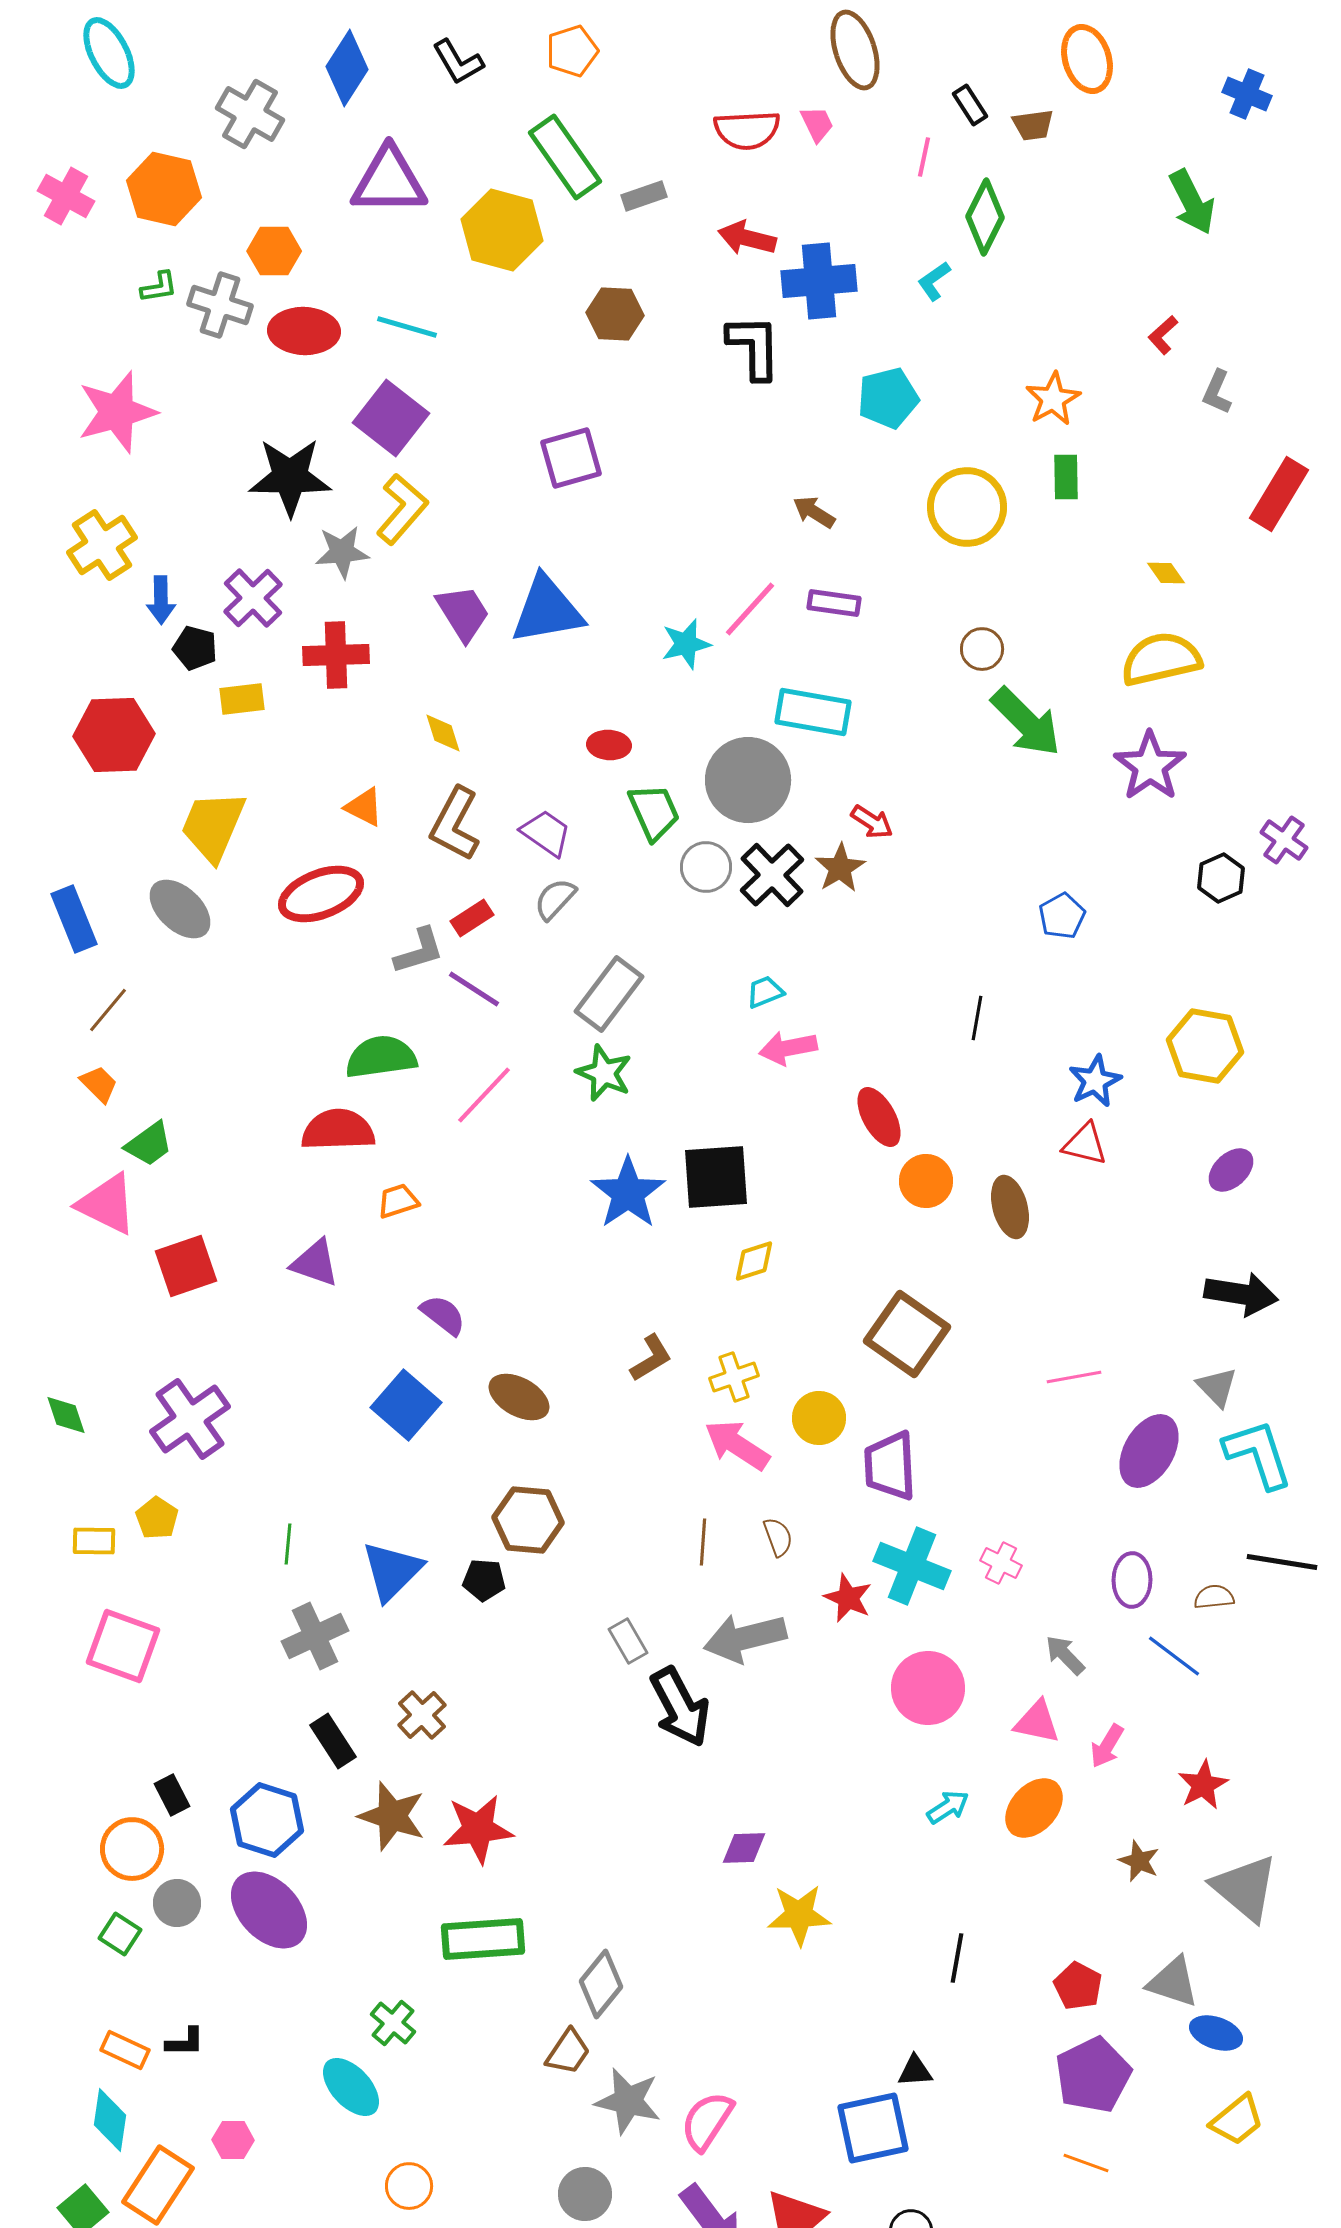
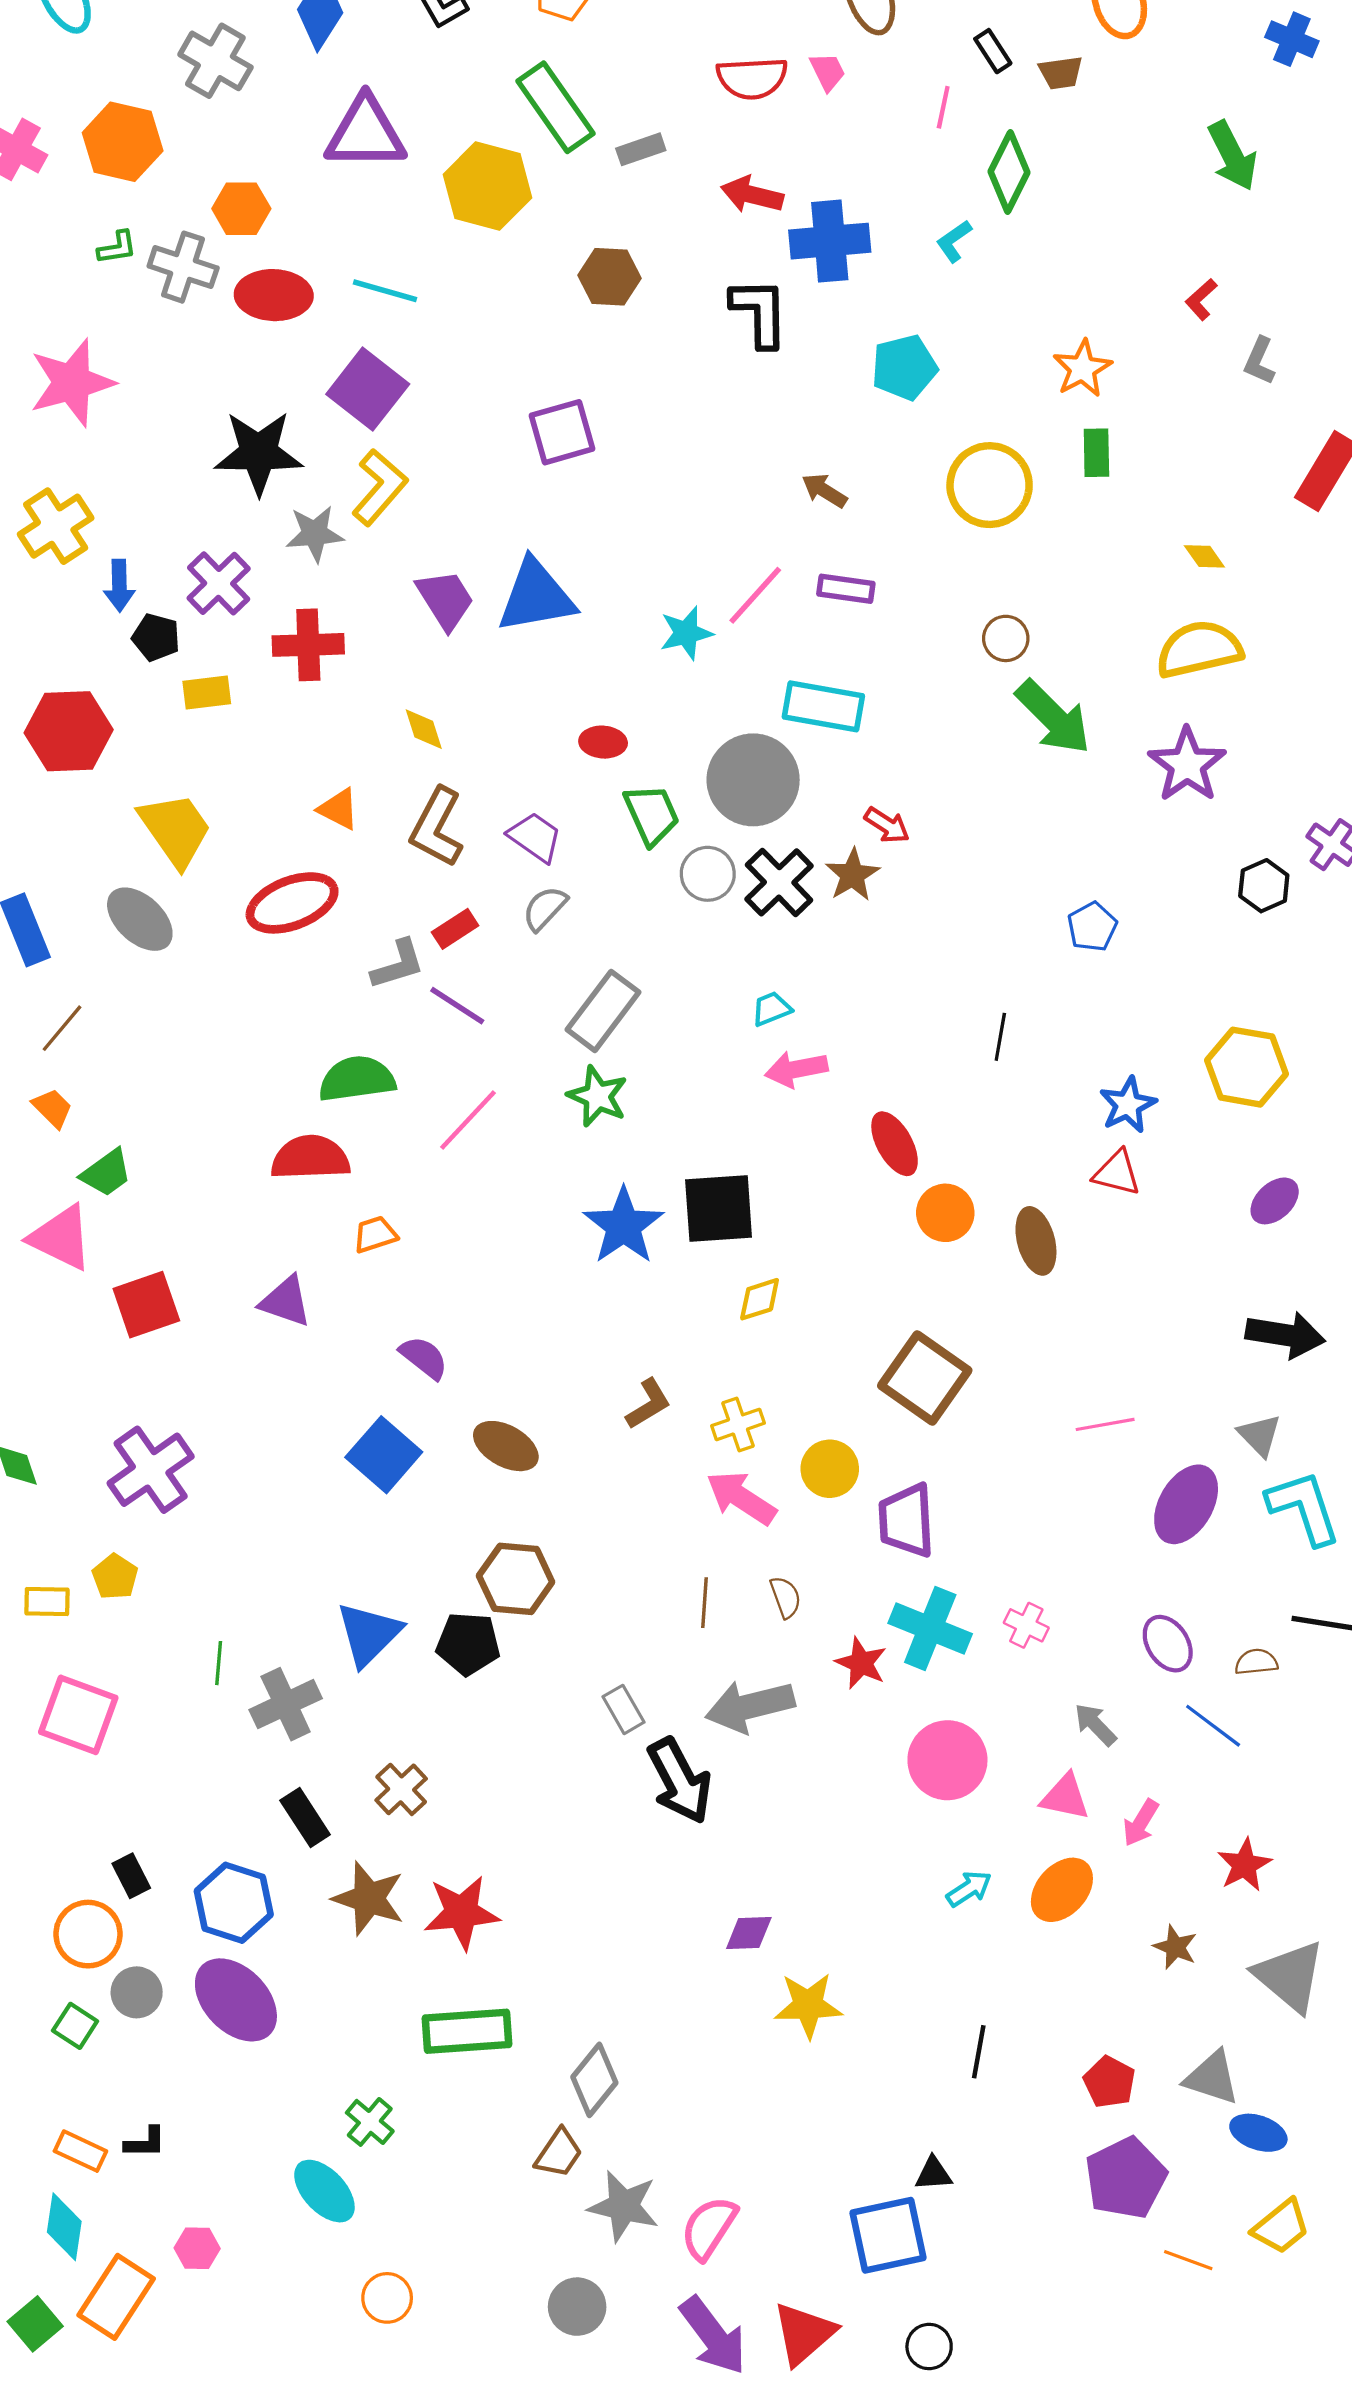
yellow trapezoid: (213, 826) -> (175, 830), turned 122
green line: (288, 1544) -> (219, 1663), moved
black pentagon: (484, 1580) -> (468, 1644), size x1.4
purple ellipse: (1132, 1580) -> (1168, 1644), turned -34
orange line: (1086, 2163) -> (1188, 2260), moved

